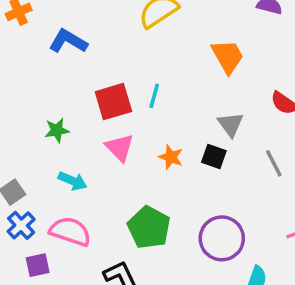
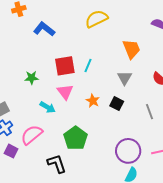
gray triangle: (231, 124) -> (125, 78), moved
cyan arrow: (73, 181) -> (48, 107), moved
pink semicircle: (70, 231) -> (32, 135), turned -65
purple circle: (222, 238) -> (128, 151), moved
purple square: (38, 265) -> (11, 151), turned 32

